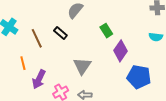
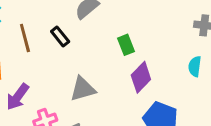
cyan semicircle: (156, 37) -> (195, 66), turned 80
gray triangle: (82, 66) -> (83, 89), turned 30

